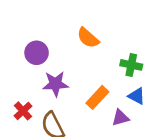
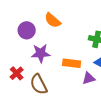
orange semicircle: (88, 38) -> (53, 20), moved
orange rectangle: (97, 97) -> (72, 63), turned 54

